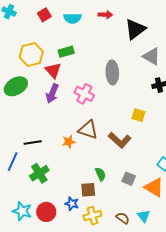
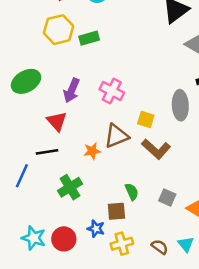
yellow hexagon: (31, 54) -> (59, 30), moved
red triangle: (53, 70) -> (57, 121), moved
gray ellipse: (112, 72) -> (180, 105), moved
yellow square: (138, 115) -> (146, 119), moved
brown triangle: (88, 130) -> (117, 136), turned -40
green cross: (39, 173) -> (70, 187), moved

